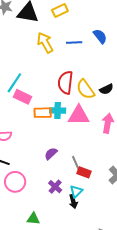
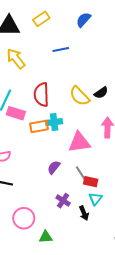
blue semicircle: (100, 36) -> (83, 20), moved, turned -91
yellow arrow: (45, 43) -> (16, 59), moved
red semicircle: (65, 82) -> (41, 95), moved
pink triangle: (79, 115) -> (79, 142), moved
pink circle: (15, 182) -> (24, 218), moved
cyan triangle: (76, 191) -> (95, 199), moved

